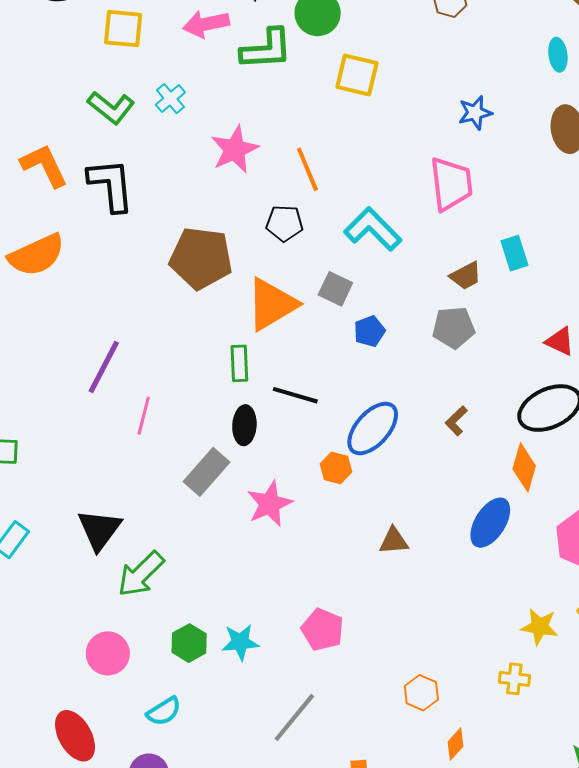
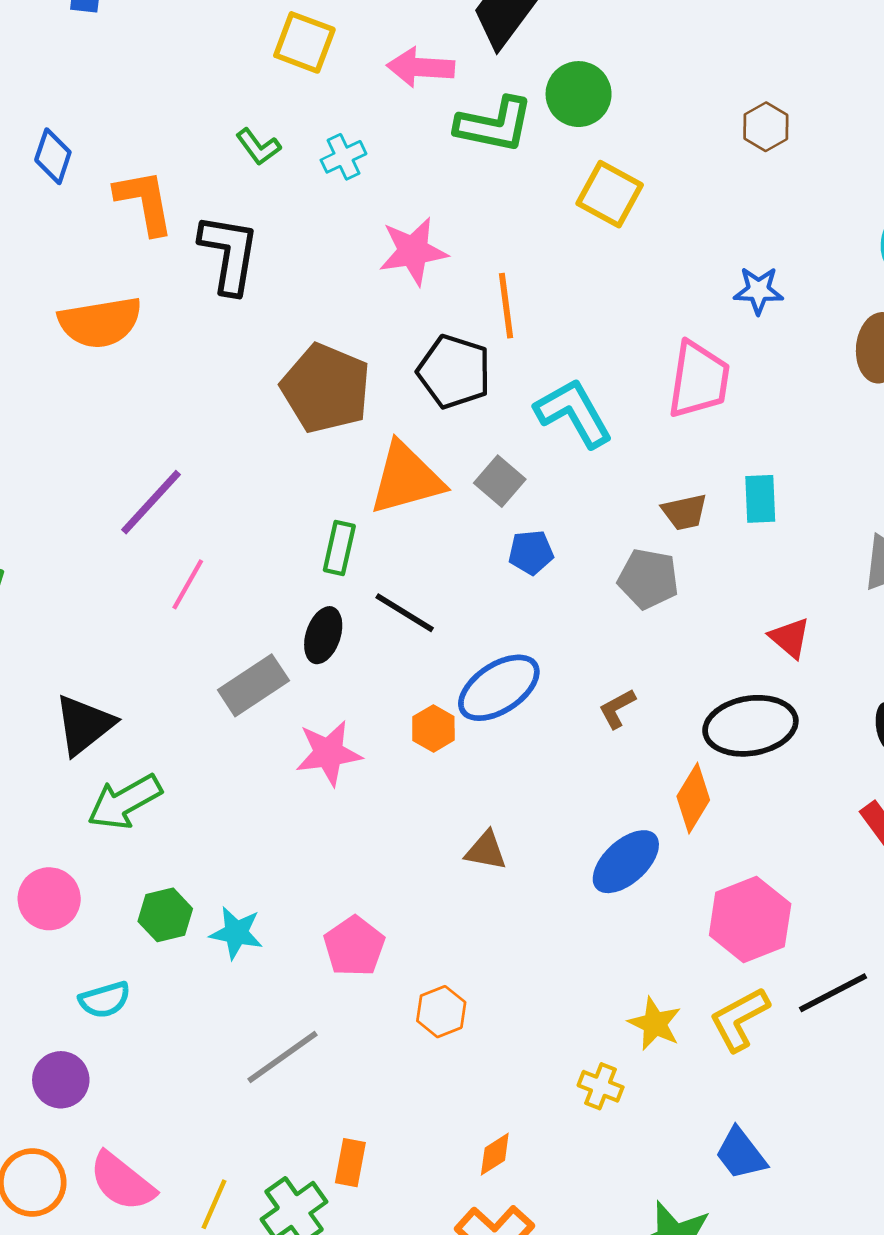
green L-shape: (111, 107) -> (258, 147), size x0.7
black pentagon: (285, 223) -> (454, 372), size x1.4
orange hexagon: (421, 693) -> (441, 1012), moved

